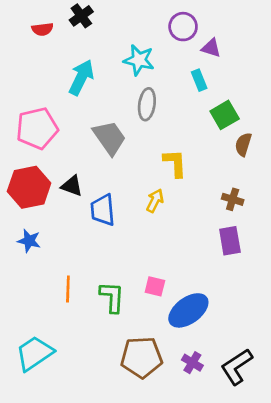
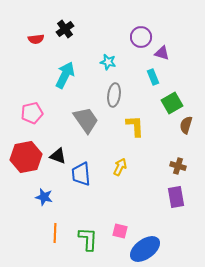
cyan star: (139, 60) -> (108, 62), size x0.7
pink pentagon: (37, 128) -> (32, 113), size x0.7
yellow L-shape: (175, 163) -> (135, 126), moved
blue star: (29, 241) -> (44, 197), moved

